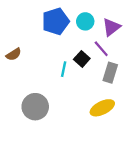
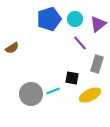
purple line: (101, 49) -> (80, 43), moved
black square: (82, 59) -> (72, 78), moved, turned -32
cyan line: (64, 69) -> (53, 91), moved, turned 56

